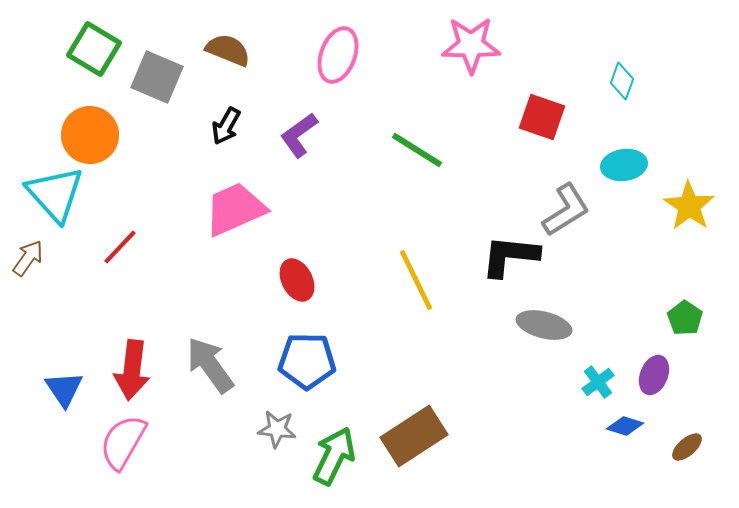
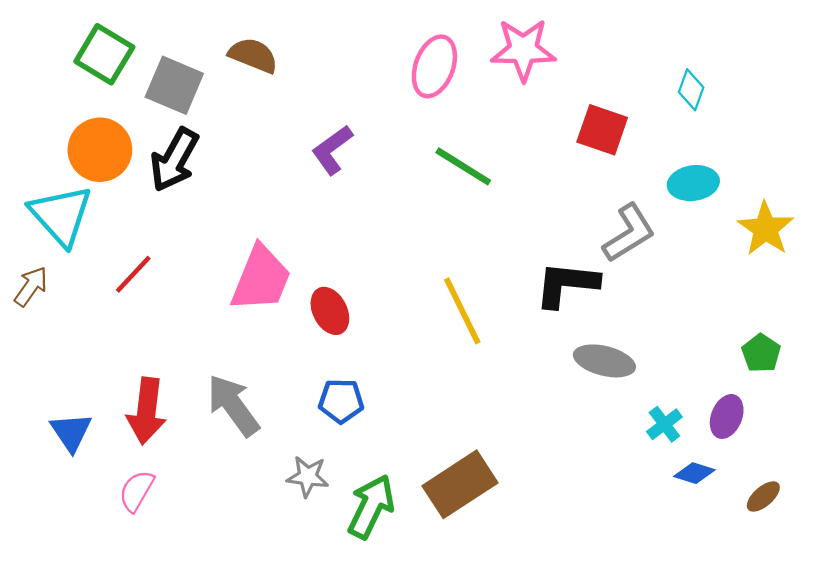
pink ellipse: (338, 55) -> (434, 66), moved
black arrow: (226, 126) -> (174, 160), moved, size x1.5
pink trapezoid: (235, 209) -> (261, 279), moved, turned 136
blue pentagon: (307, 361) -> (341, 401), size x0.7
pink semicircle: (123, 442) -> (137, 491), size x0.7

